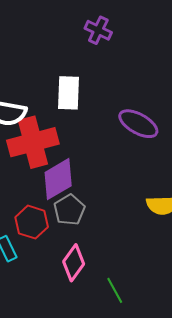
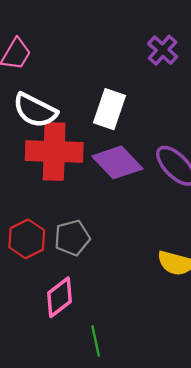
purple diamond: (58, 179) -> (117, 162), moved, turned 60

